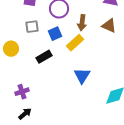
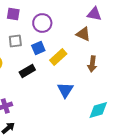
brown arrow: (82, 23) -> (92, 64), moved
brown triangle: (109, 26) -> (83, 34), moved

